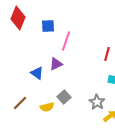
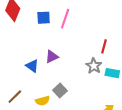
pink line: (66, 41) -> (65, 19), moved
gray star: (97, 102) -> (94, 66), moved

